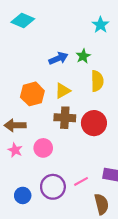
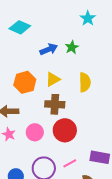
cyan diamond: (23, 21) -> (20, 27), moved
yellow semicircle: (97, 81) -> (85, 82), moved
red circle: (94, 123) -> (65, 130), moved

